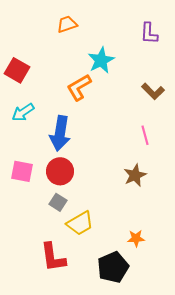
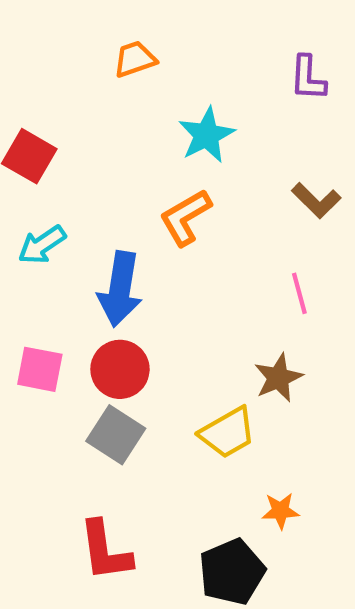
orange L-shape: (79, 87) -> (185, 217), moved
gray square: (58, 202) -> (116, 435), size x1.5
yellow trapezoid: (80, 223) -> (228, 433), moved

